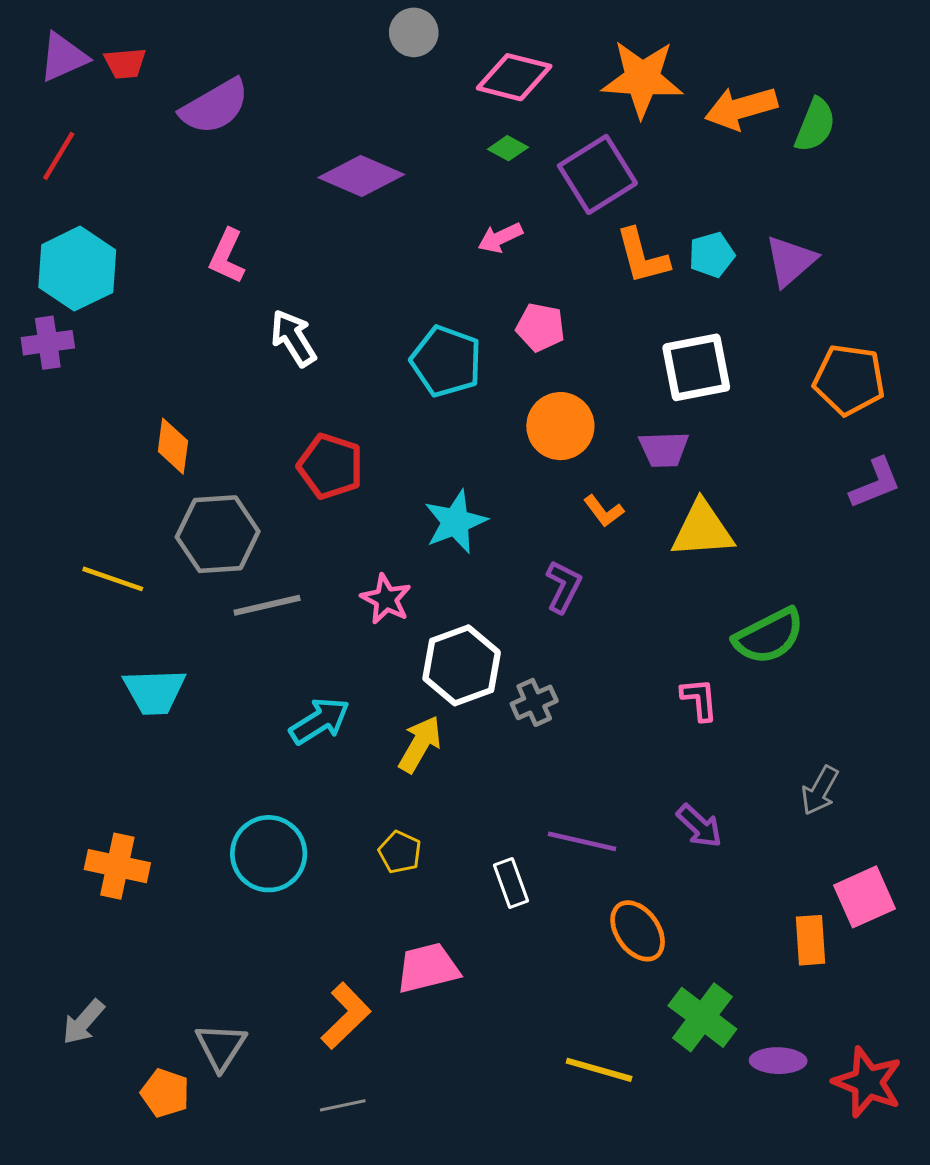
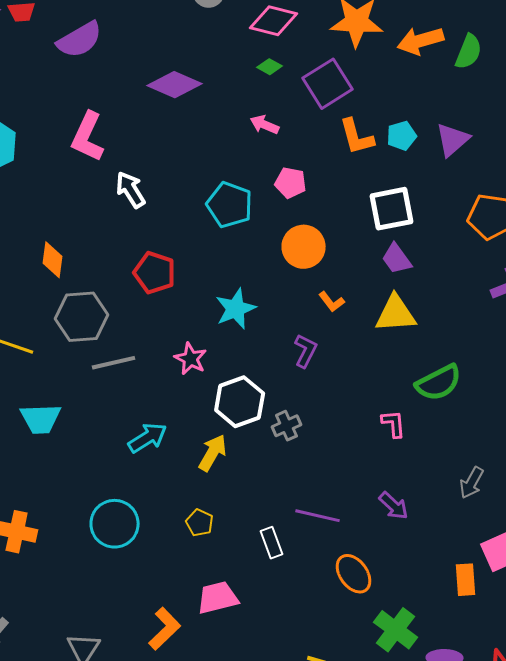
pink arrow: (500, 238) -> (265, 125), turned 48
pink L-shape: (227, 256) -> (88, 137), size x1.4
purple trapezoid: (664, 449) -> (397, 259), moved, turned 56

